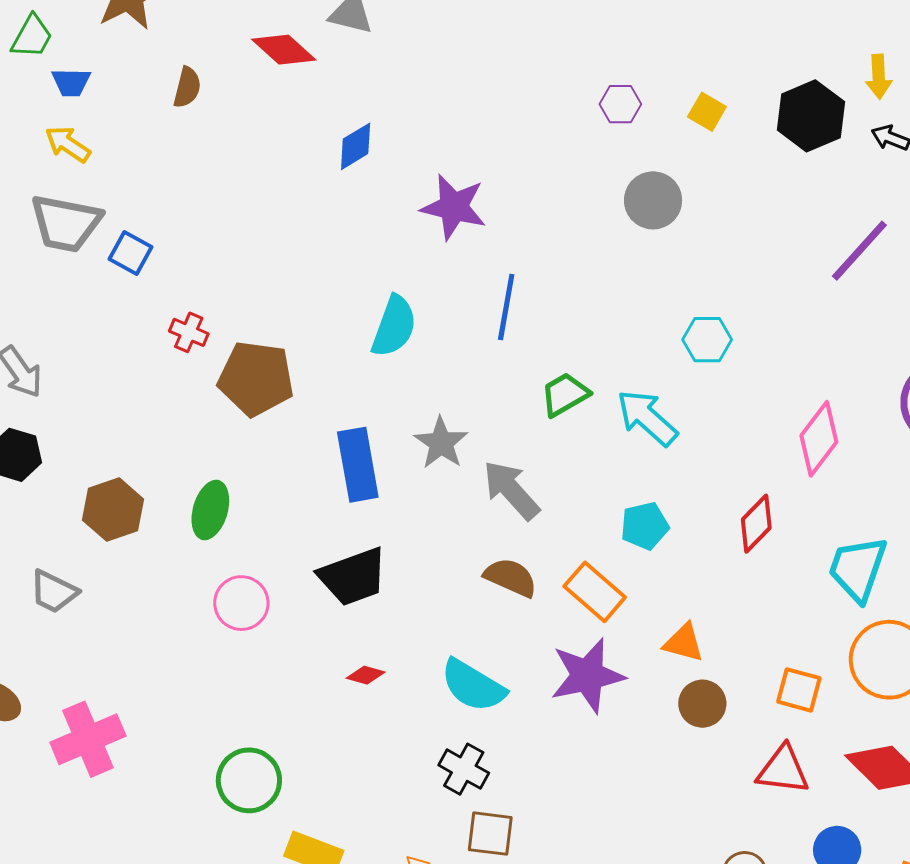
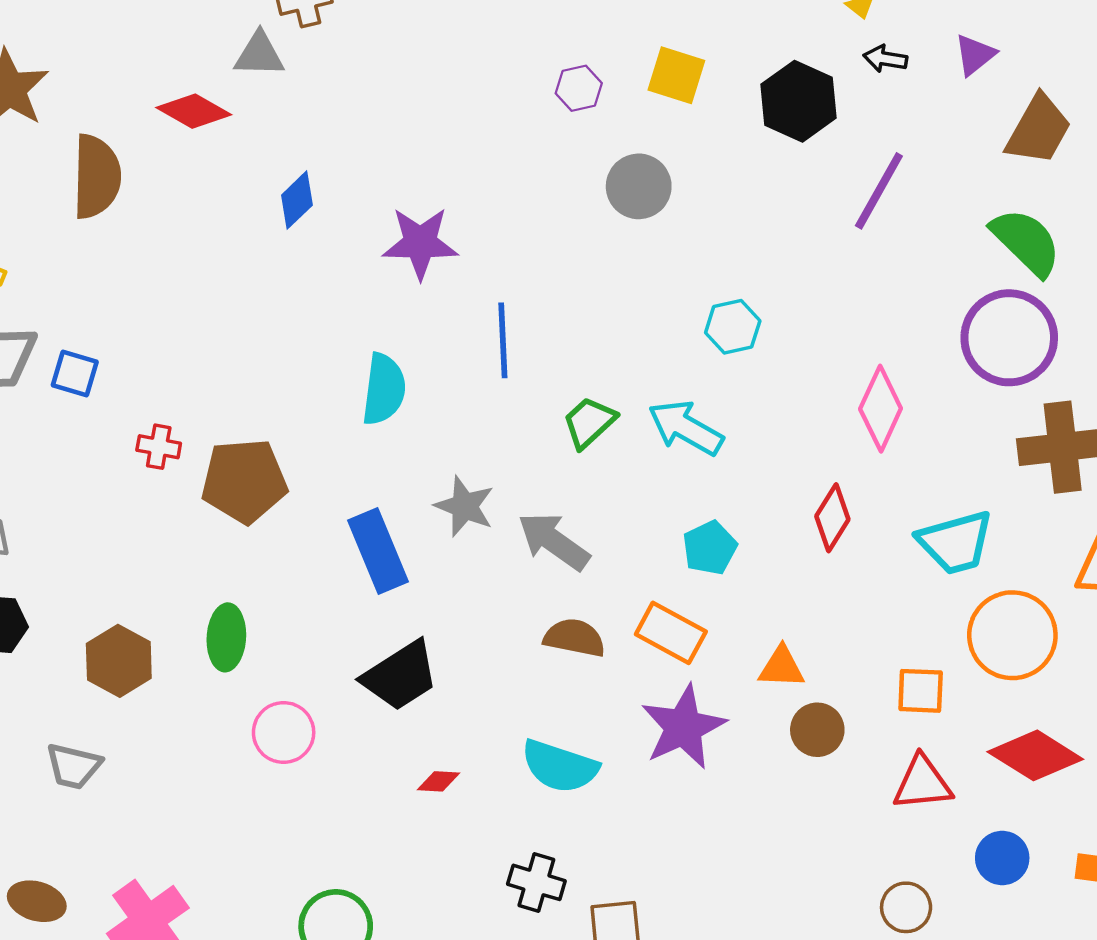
brown semicircle: (187, 87) -> (96, 177), size x1.8
yellow square: (707, 112) -> (676, 75), size x1.4
black hexagon: (811, 116) -> (798, 101), moved
cyan trapezoid: (858, 569) -> (956, 542), turned -112
black cross: (464, 769) -> (536, 882), moved

